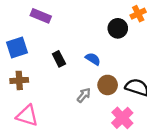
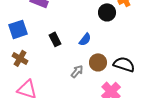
blue semicircle: (93, 59) -> (85, 39), turned 96
brown cross: (19, 80) -> (20, 58), turned 35

